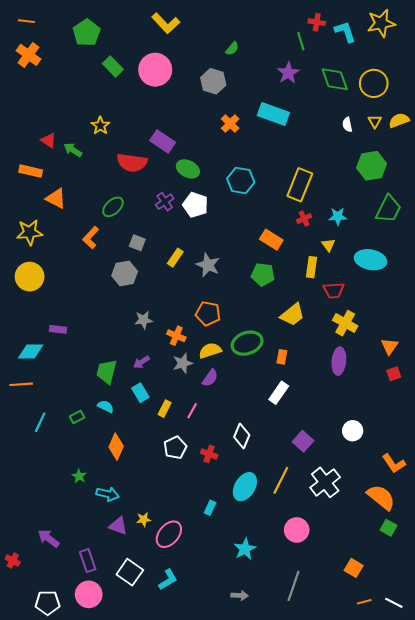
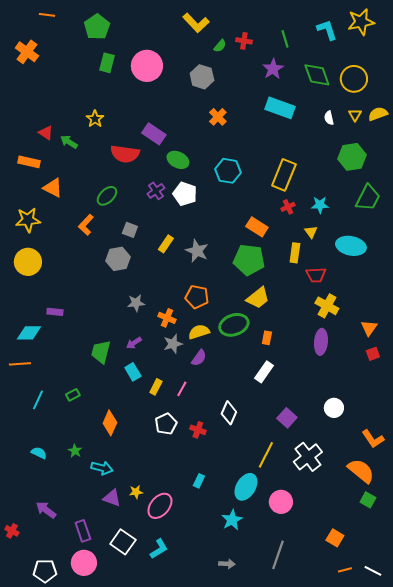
orange line: (26, 21) -> (47, 15), moved
red cross: (317, 22) -> (244, 41), moved
yellow L-shape: (166, 23) -> (196, 23), moved
green pentagon: (87, 33) -> (97, 27), moved
green rectangle: (113, 67) -> (107, 63), turned 60
cyan rectangle: (273, 114) -> (280, 108), moved
green pentagon: (263, 274) -> (249, 260), size x1.4
yellow trapezoid: (292, 315) -> (258, 298), moved
cyan semicircle: (106, 406) -> (39, 453), moved
cyan ellipse: (245, 487) -> (246, 487), moved

